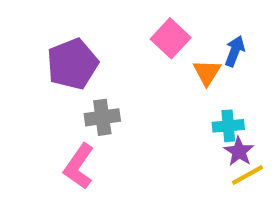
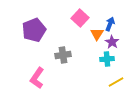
gray cross: (102, 117) -> (63, 55), moved
purple star: (239, 151) -> (112, 42), moved

